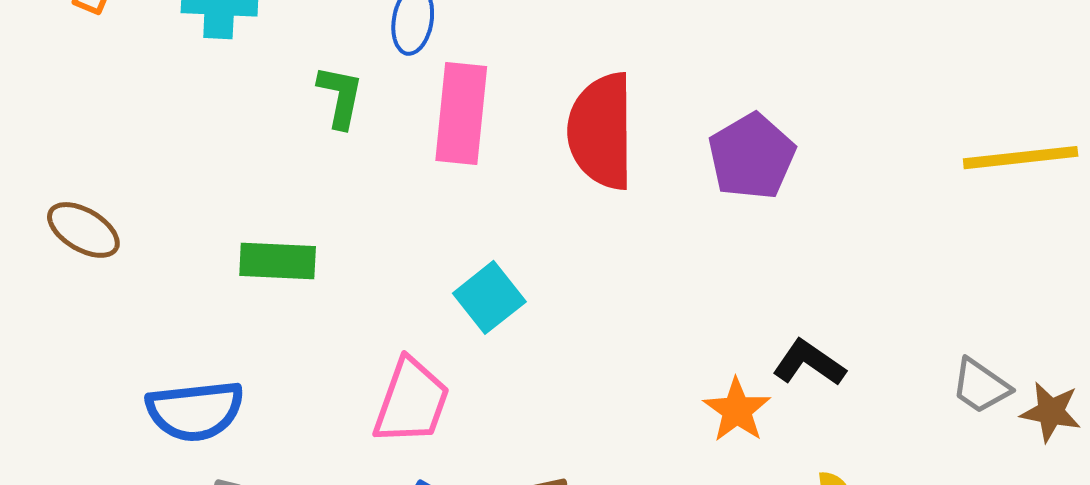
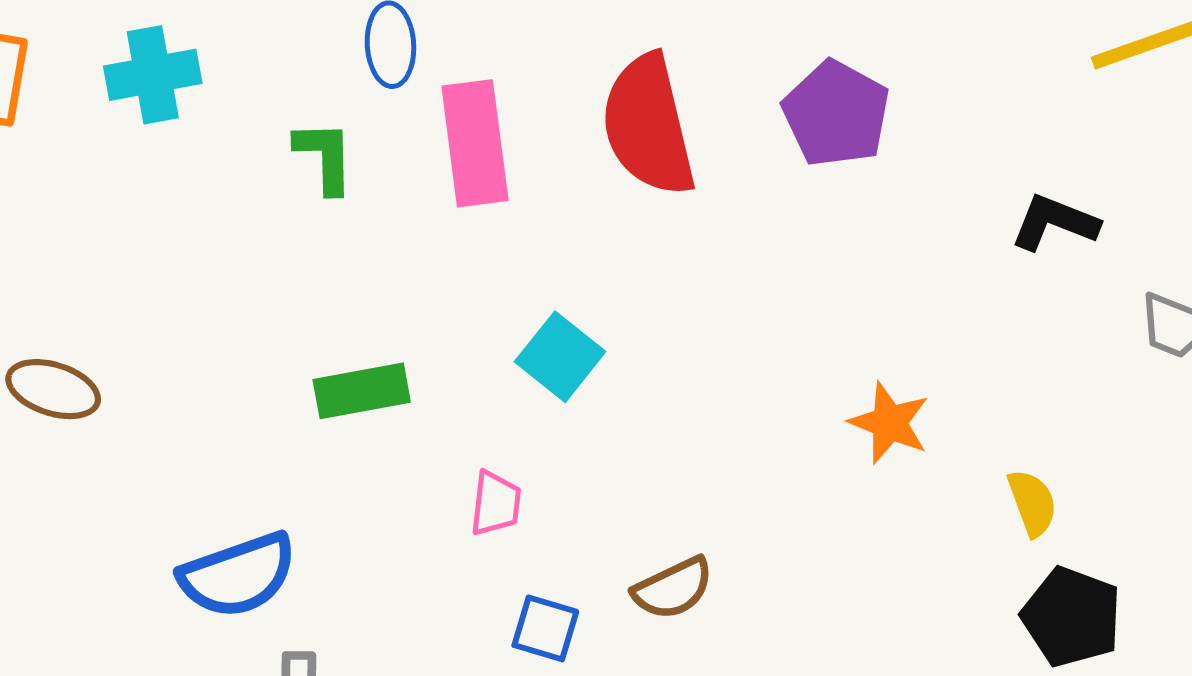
green rectangle: (278, 261) -> (362, 391), moved
black L-shape: (809, 363) -> (1055, 222), moved
pink trapezoid: (411, 401) -> (496, 503), size x0.6

